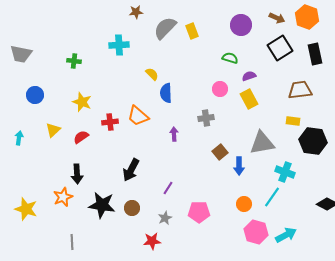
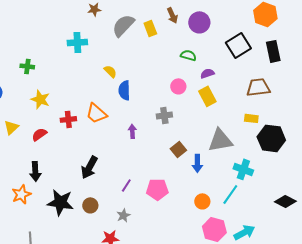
brown arrow: (277, 18) -> (172, 15), moved, turned 42
green cross: (74, 61) -> (27, 66), moved
pink pentagon: (199, 212) -> (157, 189), moved

